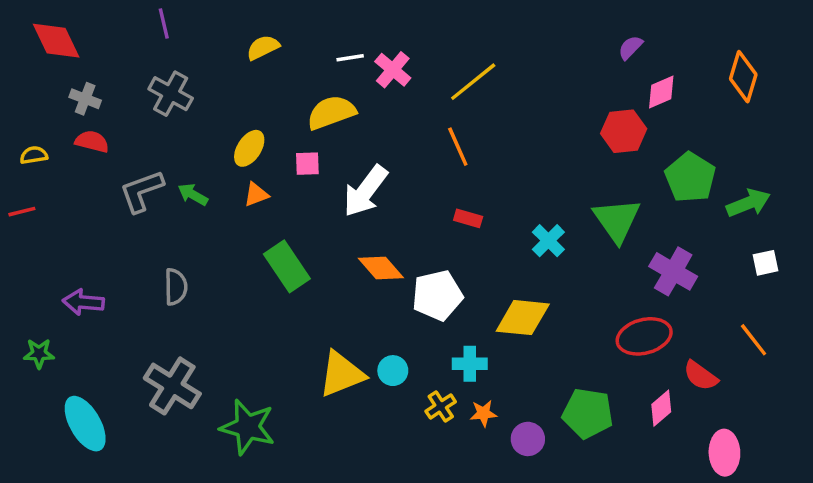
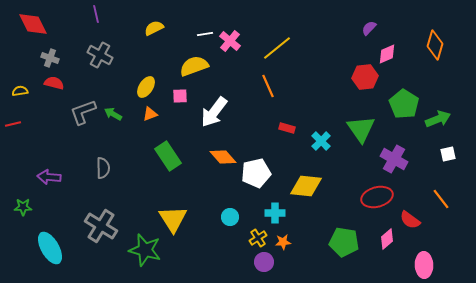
red rectangle: (468, 218) -> (287, 128), moved
yellow triangle: (342, 374) -> (173, 219), moved, turned -40
purple circle: (528, 439) -> (264, 262), moved

